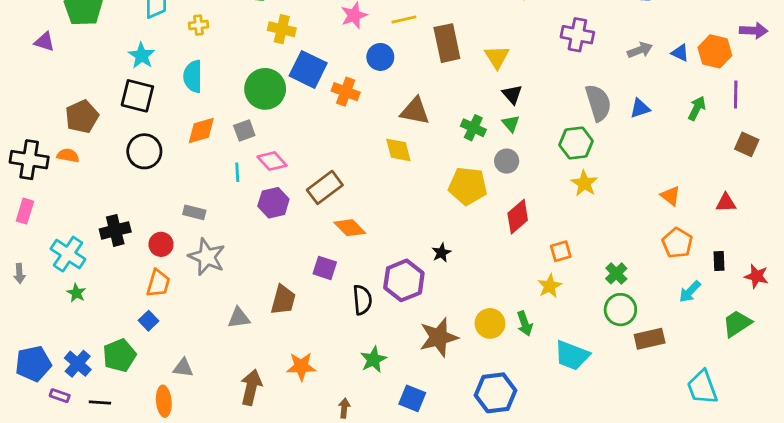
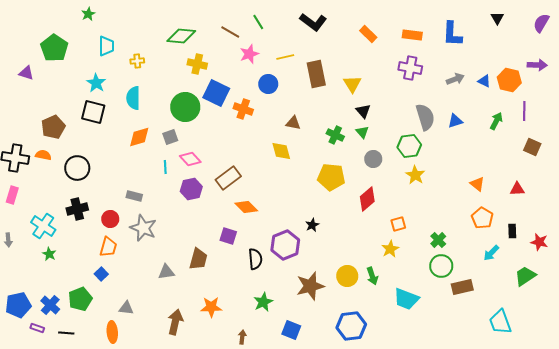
brown triangle: (415, 111) -> (293, 123), size x0.7
black circle: (144, 151) -> (77, 168), moved
gray circle: (507, 161) -> (373, 159), moved

